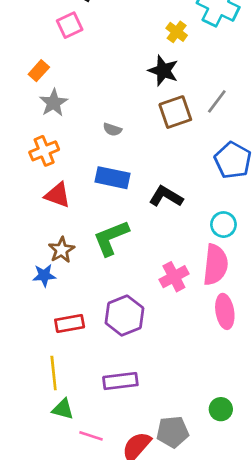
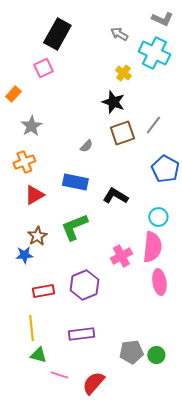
orange rectangle: (39, 71) -> (13, 94), moved
gray semicircle: (112, 130) -> (86, 146), moved, turned -64
red triangle: (58, 195) -> (34, 195), turned -50
gray pentagon: (173, 432) -> (131, 352), moved

